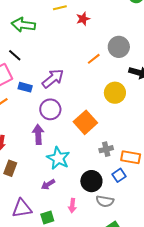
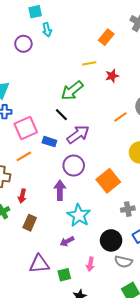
green arrow: (23, 25) -> (72, 91), moved, turned -50
black line: (15, 55) -> (61, 115), moved

